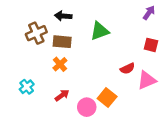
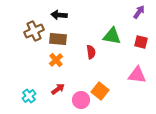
green triangle: (100, 31) -> (112, 36), moved, turned 30
red semicircle: (127, 69) -> (91, 52), moved, turned -72
pink triangle: (147, 80) -> (137, 75), turned 30
cyan cross: (27, 87) -> (29, 96), moved

